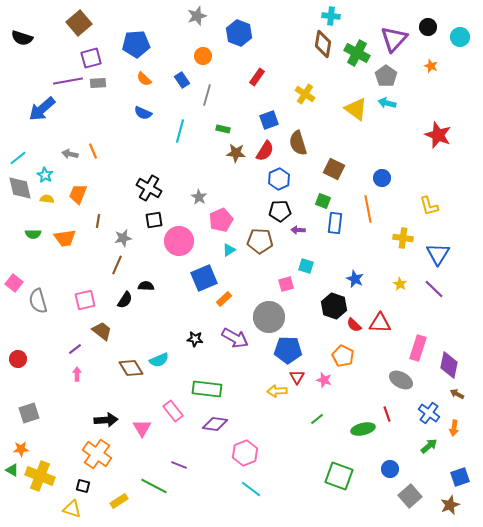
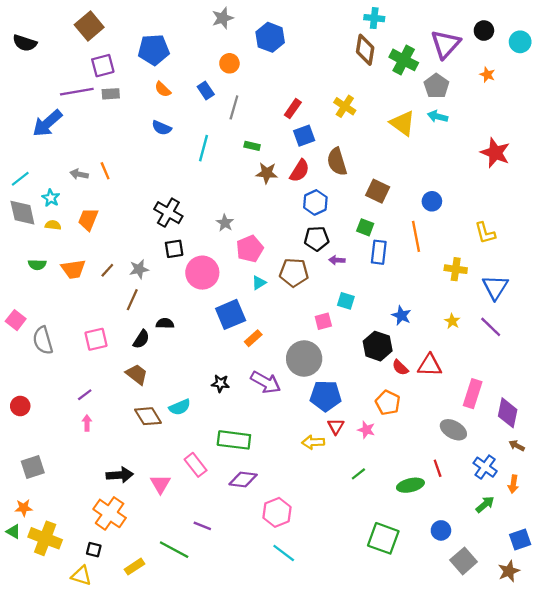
red rectangle: (257, 77) -> (293, 109), moved
brown line: (98, 221) -> (107, 270), moved, turned 32
brown trapezoid: (102, 331) -> (137, 374), moved

